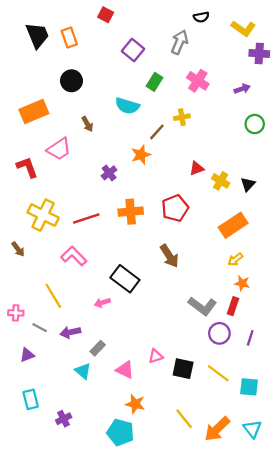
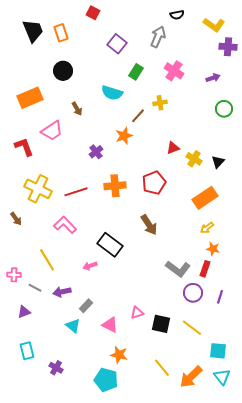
cyan square: (249, 387) -> (218, 351), moved
purple cross: (64, 419) -> (56, 368), turned -32

